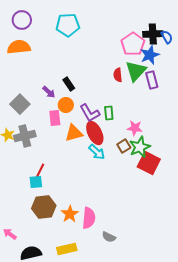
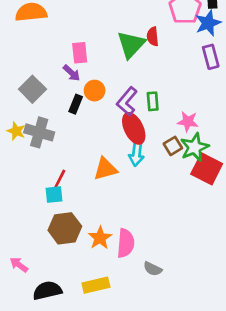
green triangle: (136, 71) -> (131, 45), moved
red semicircle: (118, 75) -> (153, 37), moved
black rectangle: (69, 84) -> (76, 104), moved, turned 56
purple L-shape: (90, 113) -> (127, 101), turned 70
pink rectangle: (55, 118) -> (80, 53), moved
orange triangle: (74, 133) -> (105, 169), moved
gray cross: (25, 136) -> (39, 132), turned 30
cyan arrow: (97, 152) -> (136, 154), turned 54

